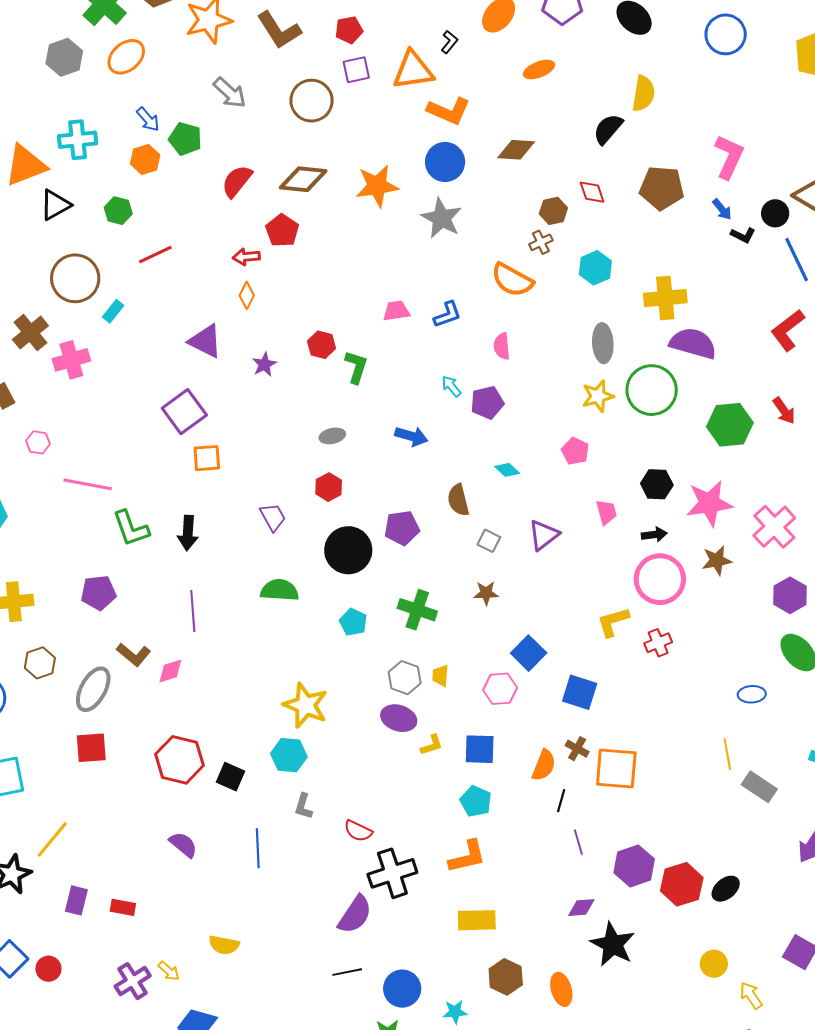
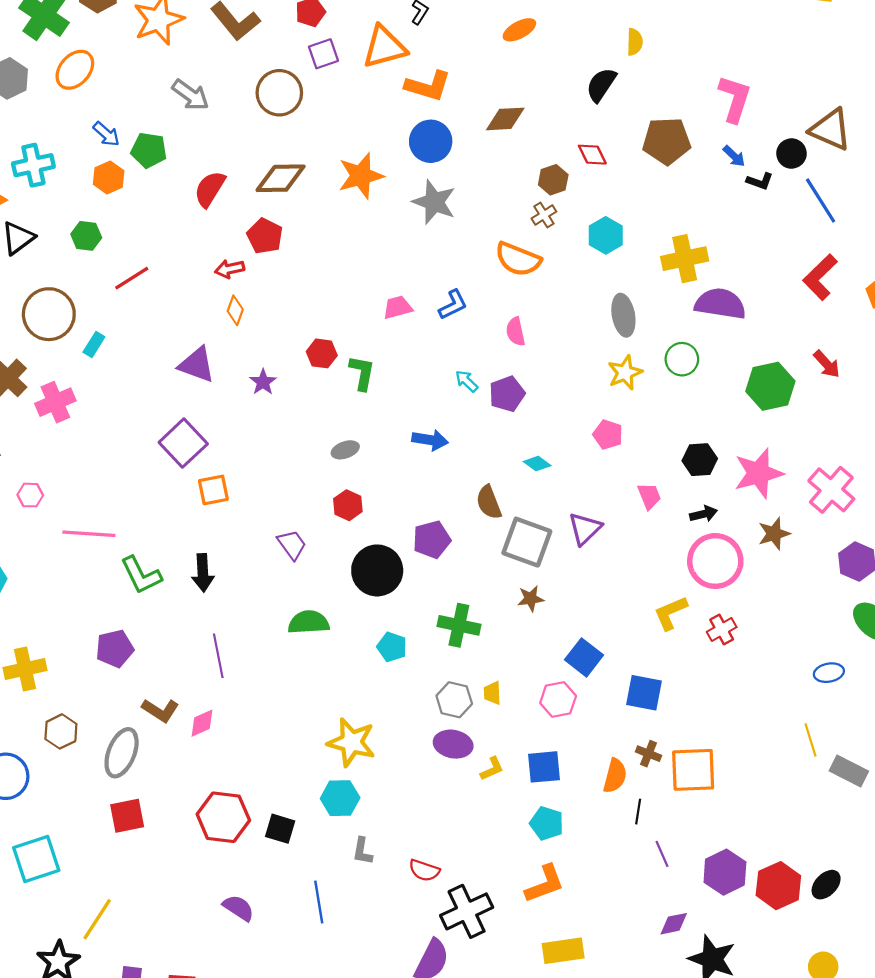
yellow semicircle: (643, 93) -> (635, 42), size x0.7
green circle: (652, 390) -> (682, 359), size x0.6
gray square: (489, 541) -> (527, 542), size x2.0

